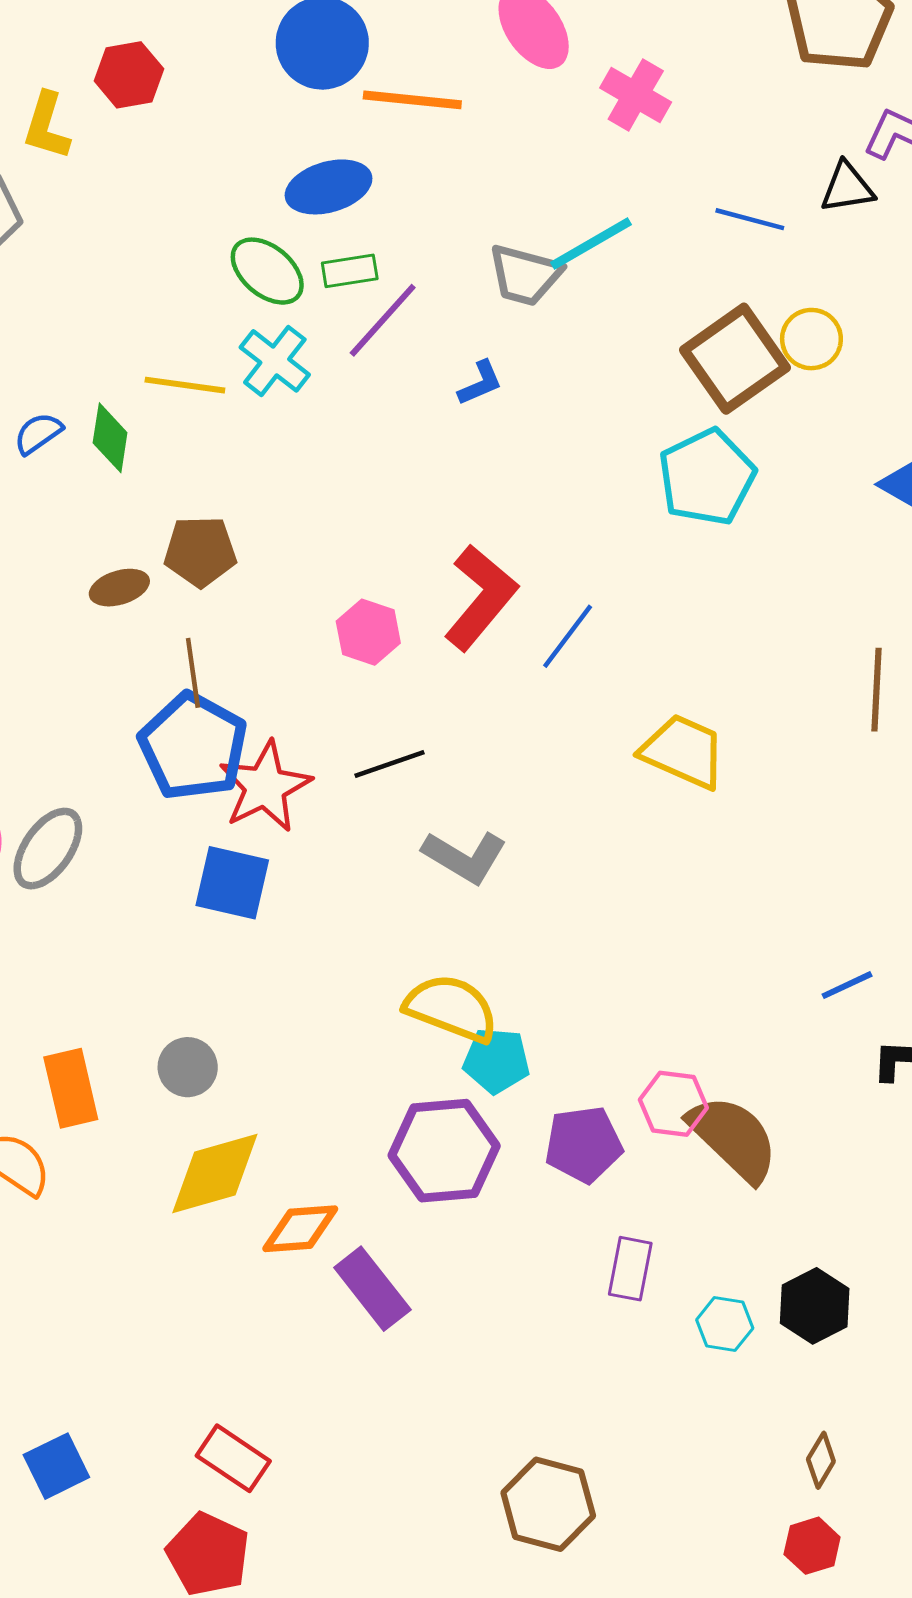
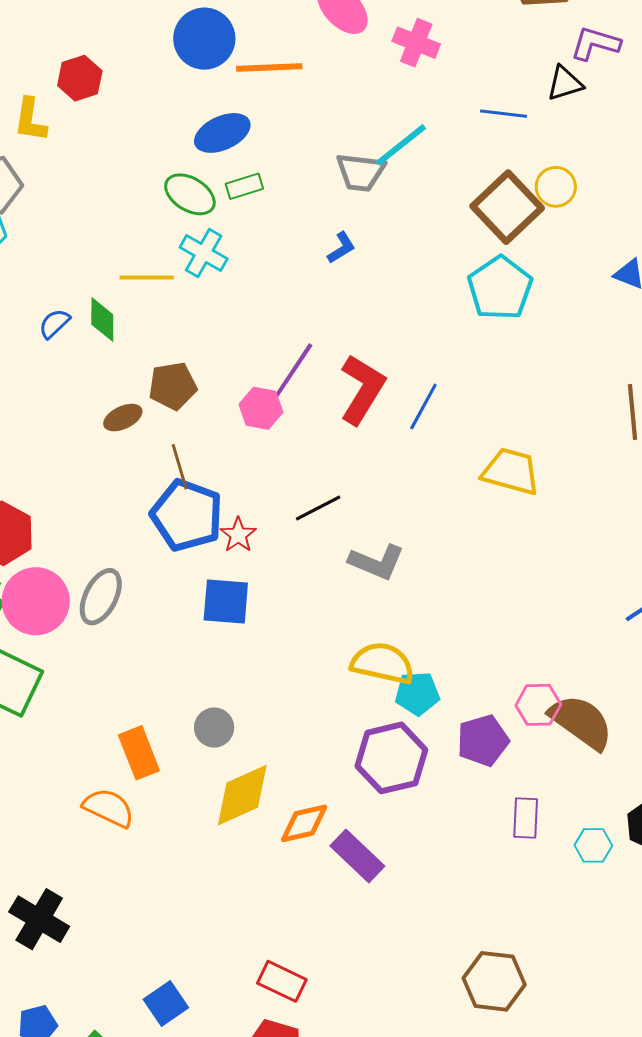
purple line: (383, 320) -> (294, 370), moved
pink hexagon: (368, 632) -> (261, 408), moved
red star: (265, 787) -> (238, 535), size x0.6

